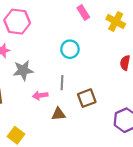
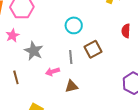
gray star: (23, 70) -> (34, 51), turned -30
brown square: (87, 98) -> (93, 49), moved

